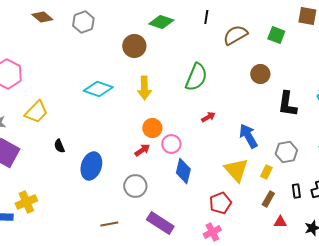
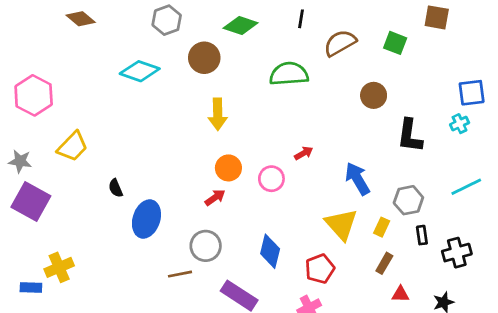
gray hexagon: (83, 22) -> (167, 20), moved
green semicircle: (196, 77) -> (289, 74), moved, turned -116
cyan diamond: (98, 89) -> (140, 71), moved
pink circle: (171, 144) -> (271, 179), moved
black semicircle: (59, 146) -> (116, 188), moved
blue diamond: (183, 171) -> (270, 251), moved
black rectangle: (296, 191) -> (422, 235), moved
brown line: (109, 224) -> (180, 274), moved

